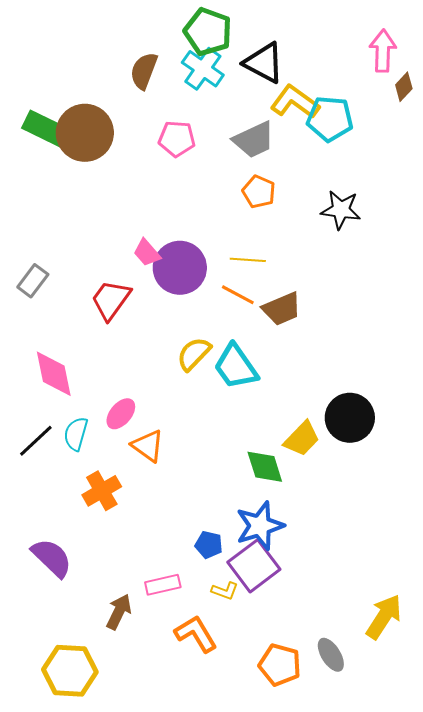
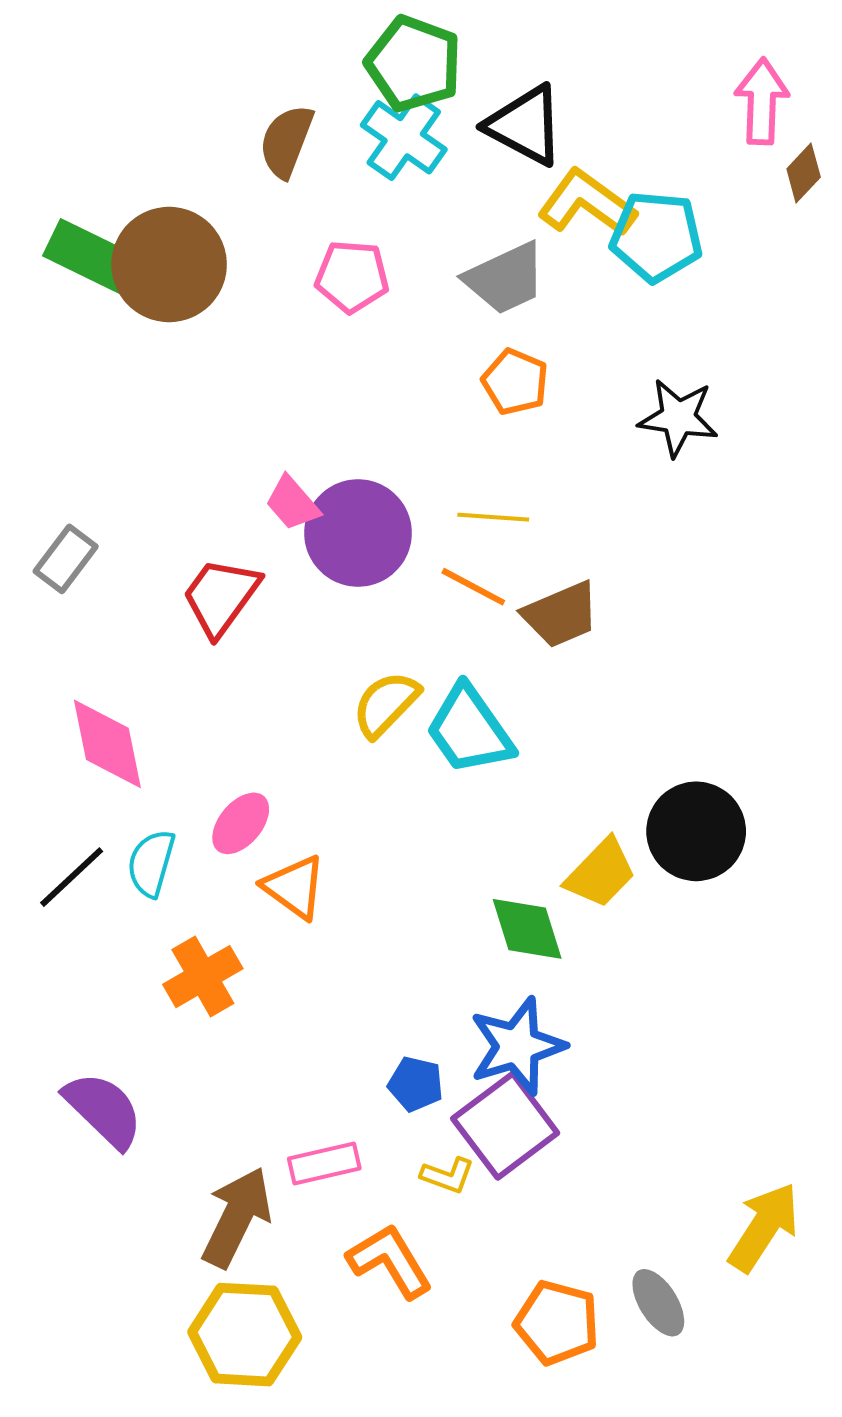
brown arrow: (119, 612) -> (237, 1217), size x1.4
yellow hexagon: (70, 671) -> (245, 1335), moved

